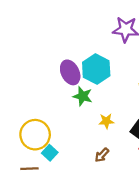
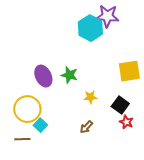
cyan hexagon: (96, 69) -> (90, 28), moved
purple ellipse: (70, 72) -> (43, 76), moved

